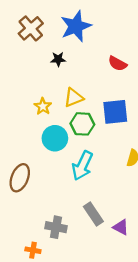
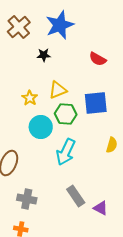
gray cross: (56, 227) -> (27, 199), moved

